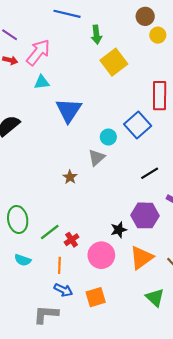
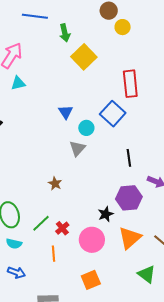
blue triangle: (69, 110) -> (66, 112), moved, size x0.6
black line: (150, 173) -> (129, 158), turned -60
brown star: (70, 177) -> (55, 184), moved
cyan semicircle: (23, 260) -> (14, 244), moved
blue arrow: (63, 290) -> (16, 273), moved

